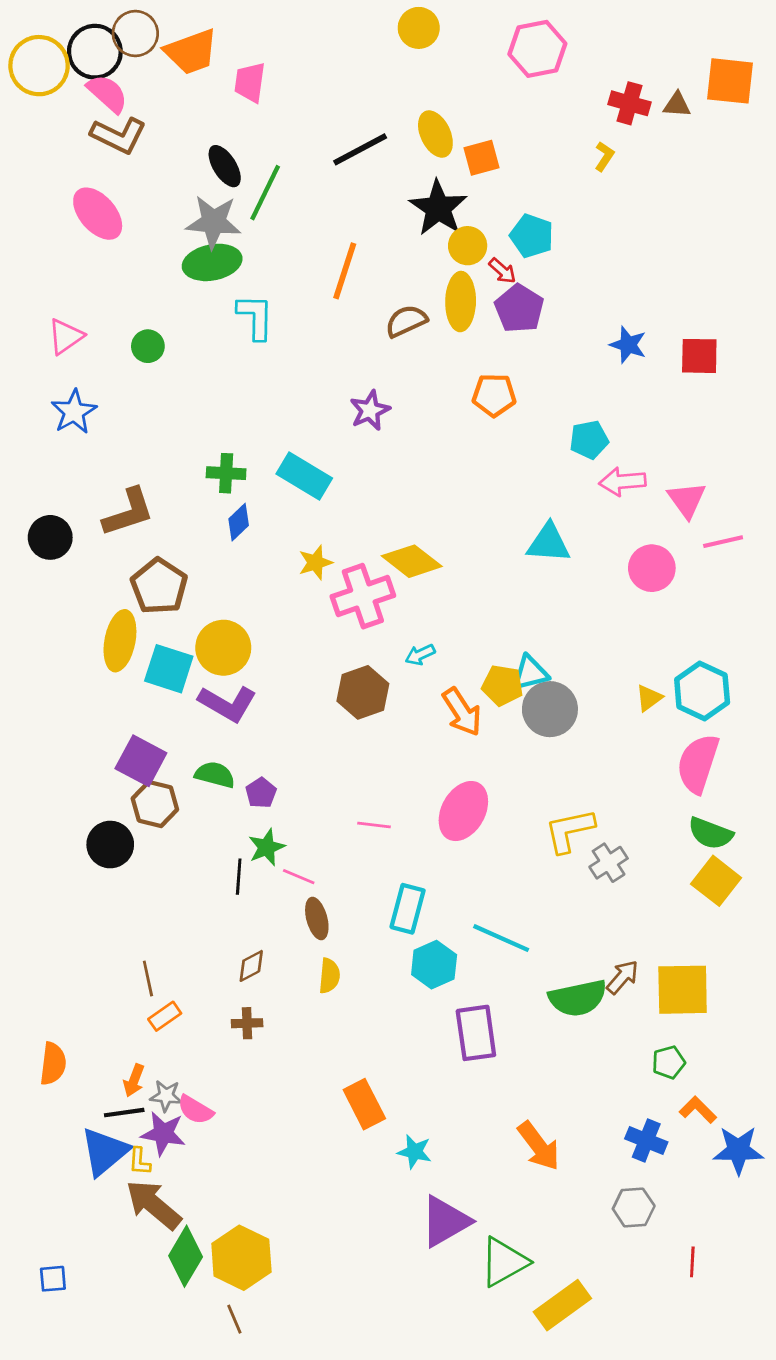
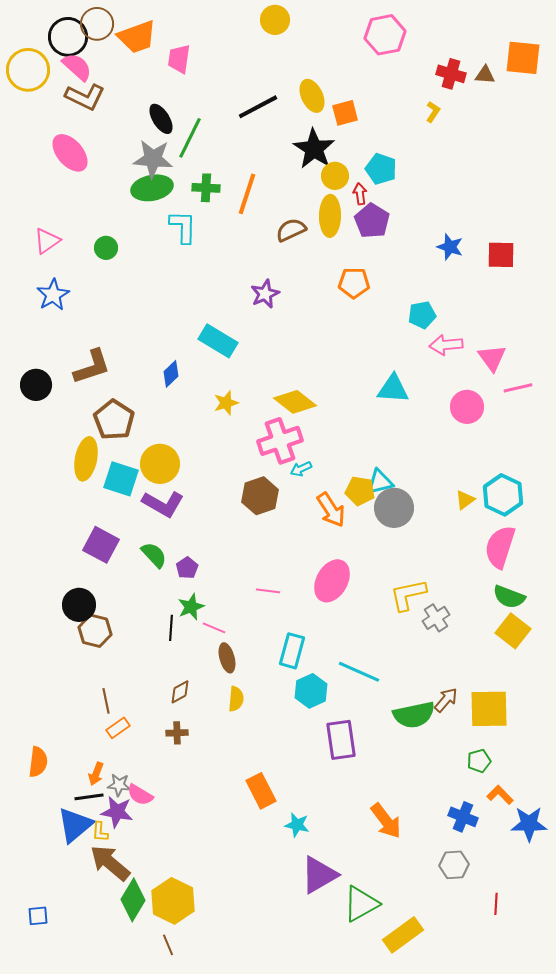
yellow circle: (419, 28) -> (275, 20), moved
yellow circle: (39, 66) -> (28, 70), moved
red arrow: (502, 271) -> (360, 194), turned -140
green cross: (226, 473) -> (206, 188), moved
pink cross: (363, 596) -> (280, 441), moved
green semicircle: (215, 775) -> (154, 555), turned 32
brown hexagon: (155, 804) -> (95, 631), moved

